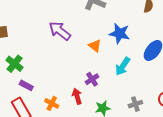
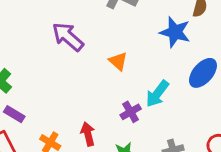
blue star: (120, 33) -> (175, 32), moved
purple cross: (92, 79) -> (131, 112), moved

